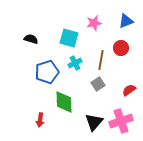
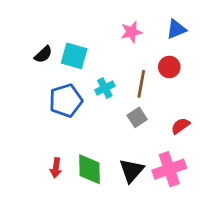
cyan square: (69, 38) -> (74, 56), moved
black semicircle: (31, 39) -> (43, 54), turned 120
green diamond: (64, 102) -> (90, 169), moved

